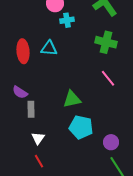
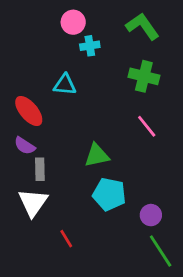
red ellipse: (23, 51) -> (29, 111), moved, turned -35
white triangle: (38, 138) -> (33, 203), moved, size x1.6
red line: (39, 161) -> (66, 239), moved

